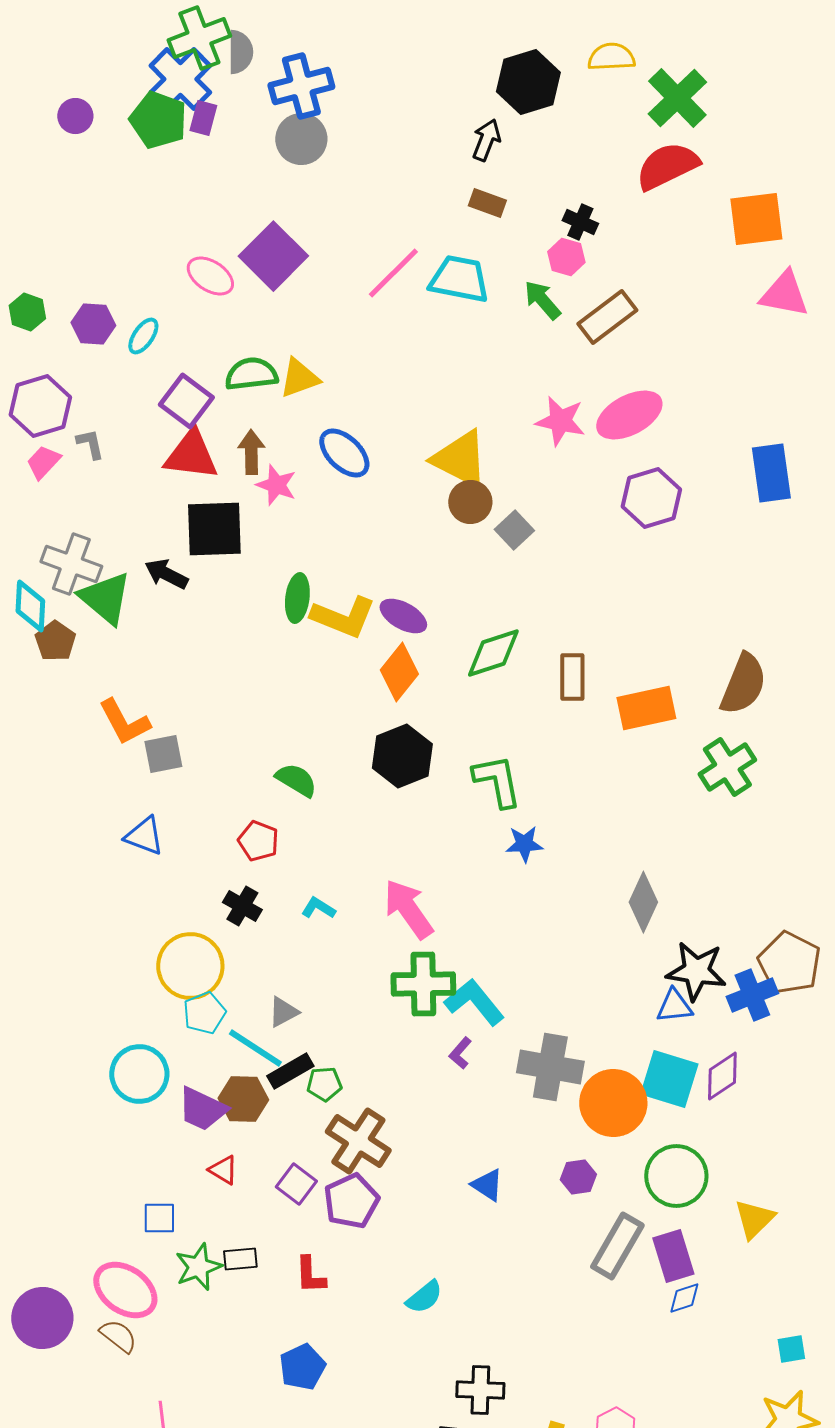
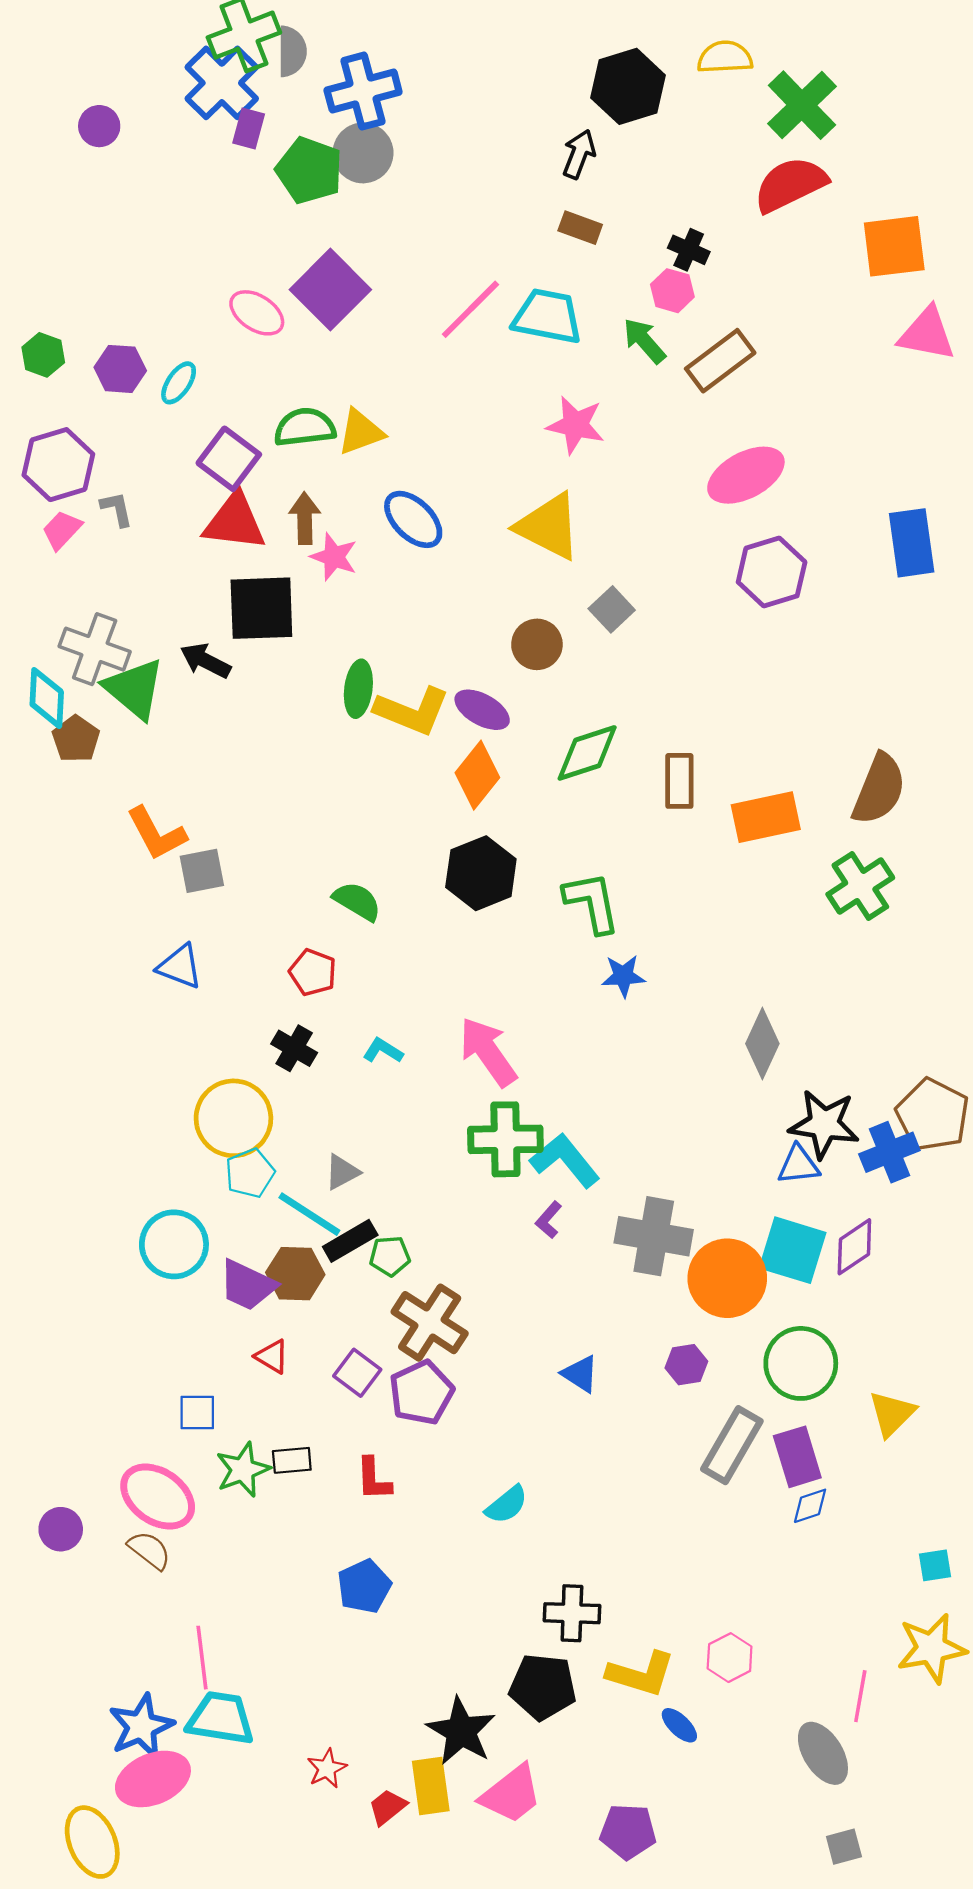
green pentagon: (158, 120) -> (309, 170), moved
pink star: (560, 421) -> (575, 425), moved
brown circle: (470, 502) -> (537, 644), moved
purple circle: (42, 1318) -> (61, 1529), size x0.6

